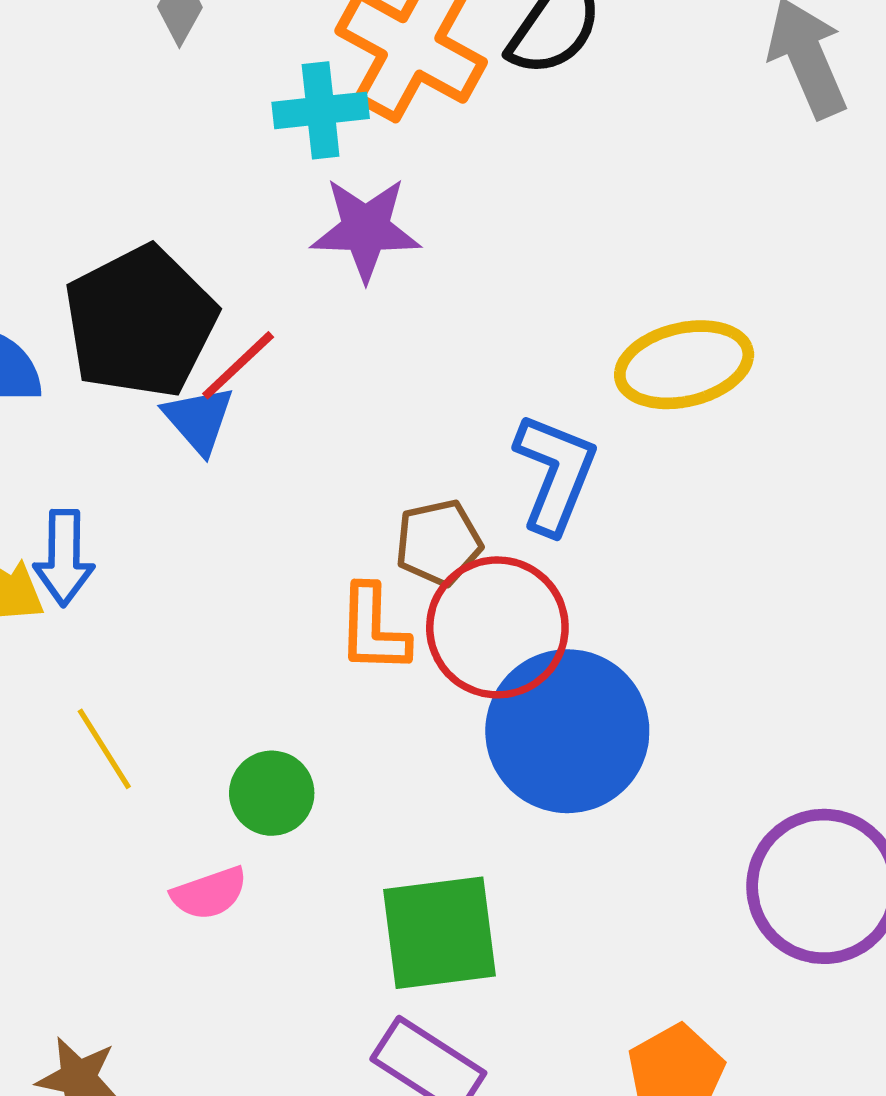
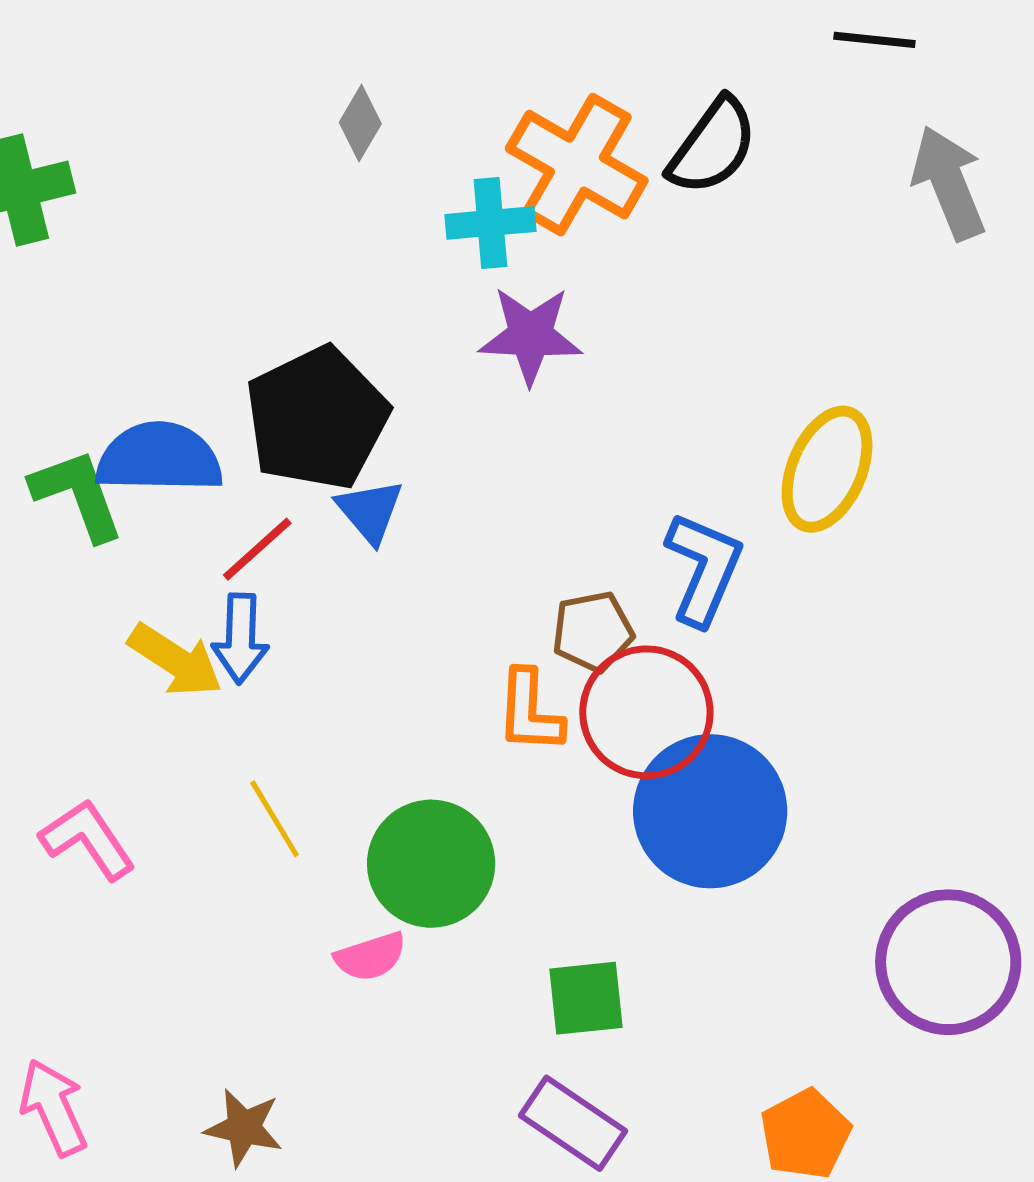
red line: (238, 365) -> (257, 549), moved
yellow ellipse: (684, 365) -> (827, 469), turned -55
green circle: (272, 793) -> (431, 864), size x1.6
green square: (439, 933) -> (586, 998), size x0.7

